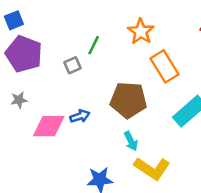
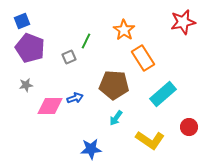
cyan arrow: (131, 141) -> (116, 118), turned 63
yellow L-shape: (152, 168) -> (150, 140), moved

